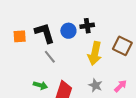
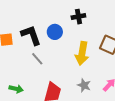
black cross: (87, 26) -> (78, 17), moved
green arrow: (40, 85) -> (16, 89), moved

